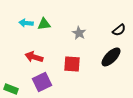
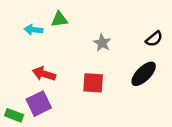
green triangle: (44, 24) -> (59, 19), moved
purple square: (42, 82) -> (39, 104), moved

